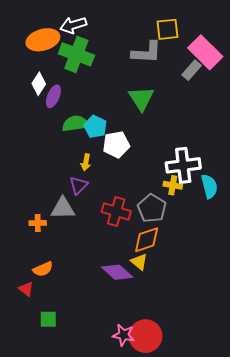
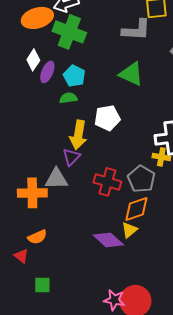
green triangle: (141, 98) -> (131, 74), turned -32
green semicircle: (75, 124) -> (68, 98), size x0.7
cyan pentagon: (95, 127) -> (74, 76), moved
yellow arrow: (86, 162) -> (78, 135), size x1.8
orange cross: (38, 223) -> (32, 193), size x1.8
yellow triangle: (139, 262) -> (129, 230), turned 42

